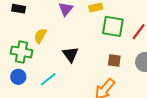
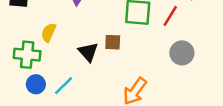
brown square: (114, 60) -> (113, 42), moved
blue circle: (18, 77) -> (36, 84), moved

